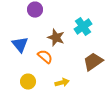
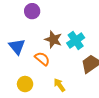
cyan cross: (83, 27) -> (76, 40), moved
yellow arrow: (62, 83) -> (59, 85), turned -112

